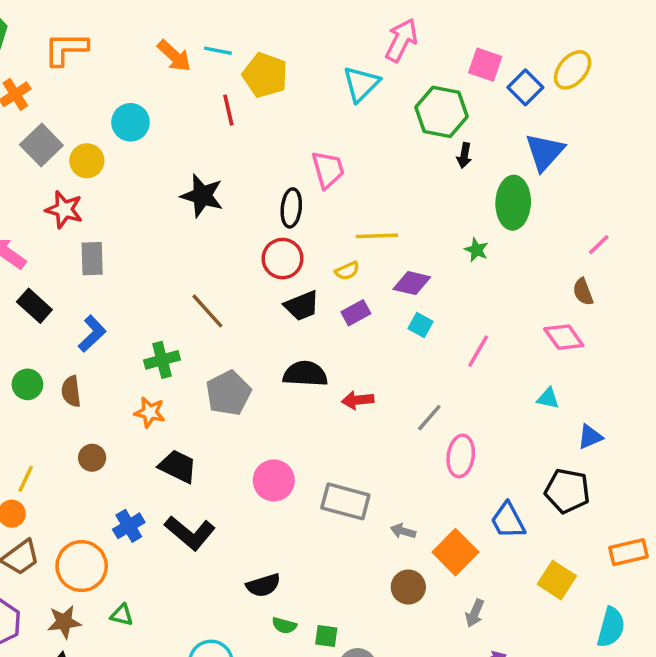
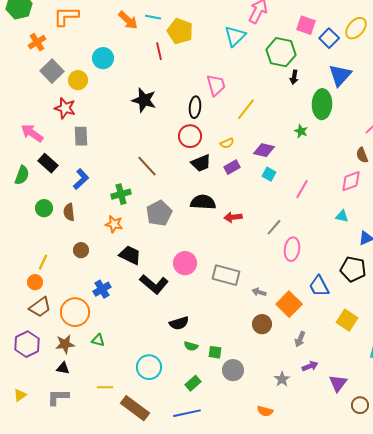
yellow line: (377, 236) -> (246, 109), moved, turned -50
pink diamond: (564, 337) -> (351, 181), turned -75
black L-shape: (190, 533) -> (154, 284), moved

